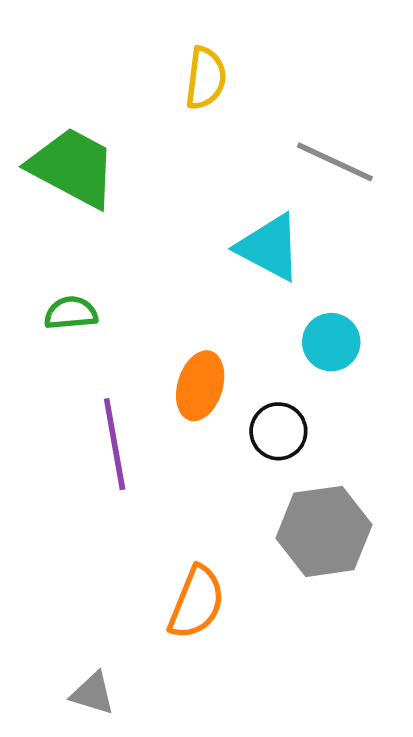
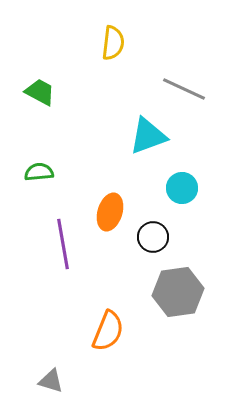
green trapezoid: (73, 167) -> (40, 92), size x0.6
cyan triangle: (269, 247) -> (148, 136), turned -48

